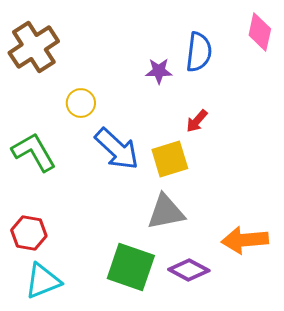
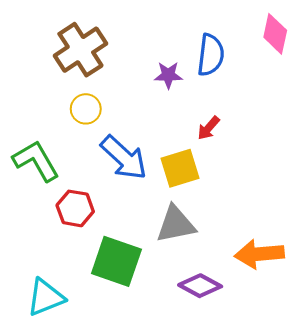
brown cross: (34, 47) -> (80, 50), moved
red hexagon: (29, 233) -> (75, 208), moved
green square: (131, 267) -> (116, 261), moved

